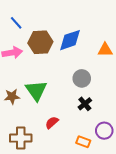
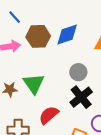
black cross: (85, 104) -> (81, 97), size x1.6
red semicircle: (52, 123) -> (49, 115), size x1.5

